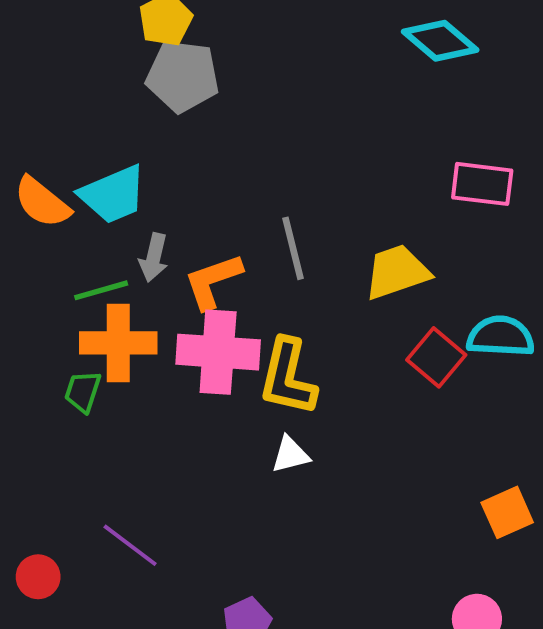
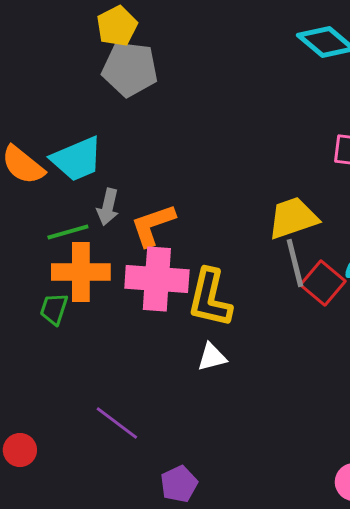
gray line: (293, 248) -> (295, 263), moved
purple line: (130, 545) -> (117, 423), moved

